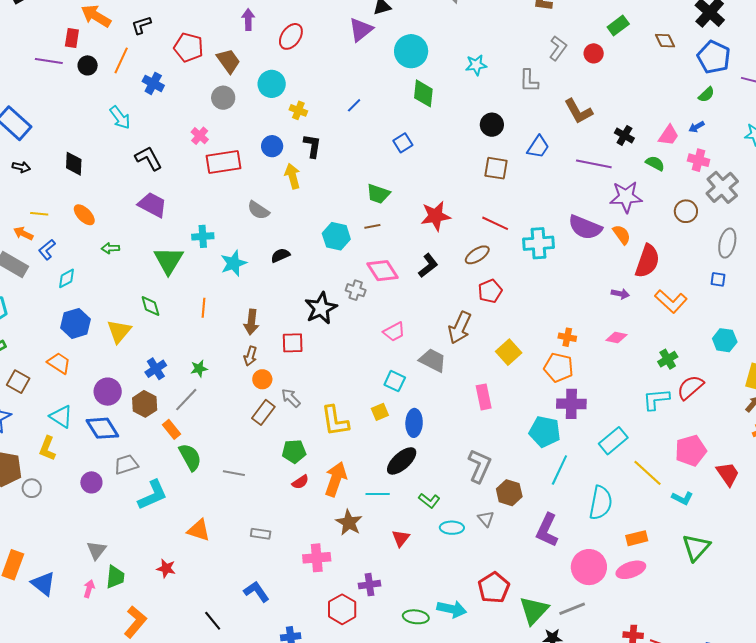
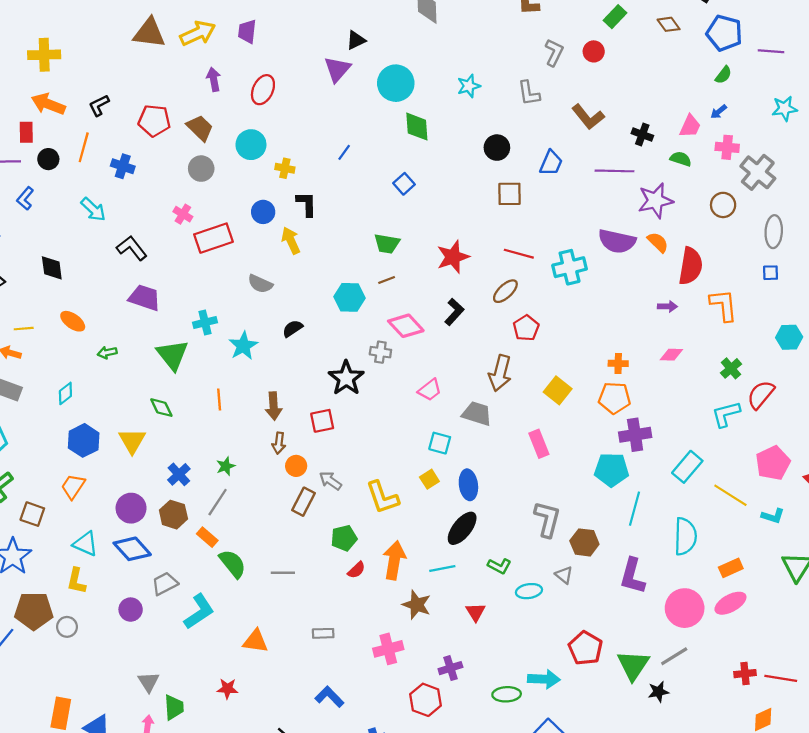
blue L-shape: (47, 250) -> (25, 198), moved
orange L-shape: (671, 301) -> (724, 305), turned -128
orange trapezoid: (59, 363) -> (73, 486), turned -80

